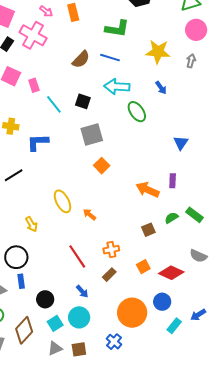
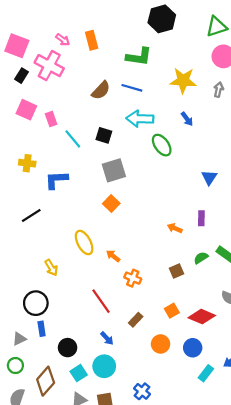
orange square: (102, 166) -> (111, 204), moved
orange arrow: (148, 190) -> (175, 228), size x0.6
orange cross: (111, 250) -> (133, 278), moved, turned 35
orange circle: (132, 313) -> (161, 344), moved, size x0.6

